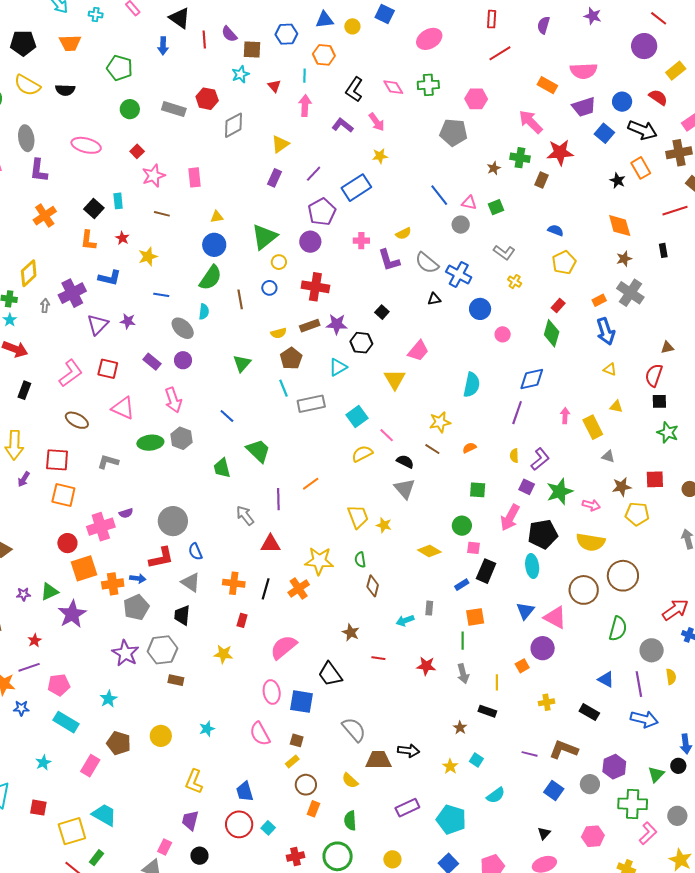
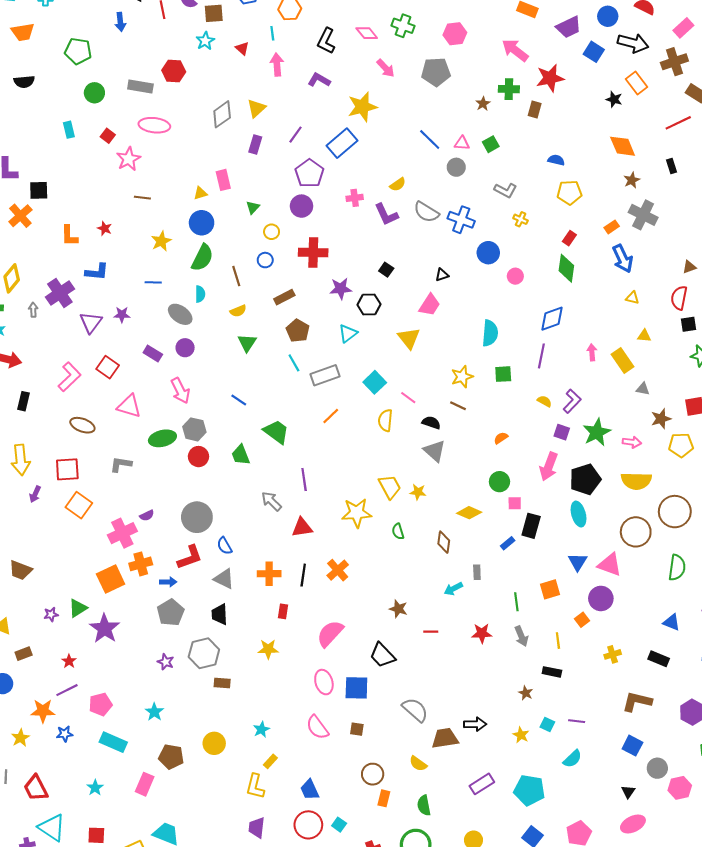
green cross: (428, 85) -> (403, 26), turned 30
pink arrow: (377, 122) -> (386, 68), moved
gray diamond: (234, 125) -> (222, 114), moved
pink ellipse: (86, 145) -> (154, 125), moved
yellow star: (380, 156) -> (362, 107), size x1.8
pink rectangle: (195, 177) -> (223, 180), moved
cyan rectangle: (118, 201) -> (69, 130), moved
black square: (94, 208) -> (39, 190), moved, turned -36
green triangle: (264, 237) -> (253, 207), size x0.5
yellow star: (148, 257) -> (161, 241), moved
yellow pentagon: (564, 263) -> (569, 193), turned 30
black triangle: (434, 299) -> (442, 275), moved
brown rectangle: (310, 326) -> (284, 297), moved
yellow semicircle: (279, 333) -> (238, 311), moved
red square: (108, 369) -> (108, 367), turned 30
orange semicircle: (469, 448) -> (501, 438), moved
yellow semicircle: (362, 454) -> (385, 420), turned -50
yellow semicircle: (514, 456) -> (544, 401), turned 128
orange line: (311, 484) -> (331, 416), moved
green square: (478, 490) -> (503, 374), moved
orange square: (63, 495) -> (79, 505), turned 30
red circle: (67, 543) -> (198, 457), moved
yellow star: (319, 561) -> (357, 513), moved
orange cross: (113, 584) -> (141, 564), moved
brown diamond: (373, 586) -> (444, 542), moved
orange square: (475, 617) -> (550, 589), moved
purple star: (125, 653) -> (166, 662), size x0.6
purple line: (530, 754) -> (577, 721), moved
yellow rectangle: (292, 761) -> (270, 761), moved
gray circle: (590, 784) -> (657, 768), moved

